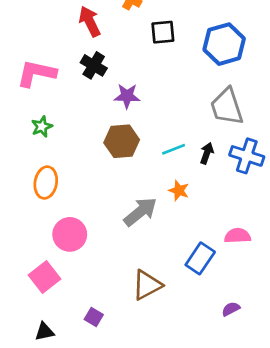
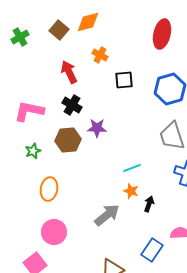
brown hexagon: (122, 141) -> (68, 140), moved
black arrow: (207, 153) -> (149, 204), moved
orange ellipse: (46, 183) -> (49, 189), moved
orange star: (179, 190) -> (131, 191), moved

